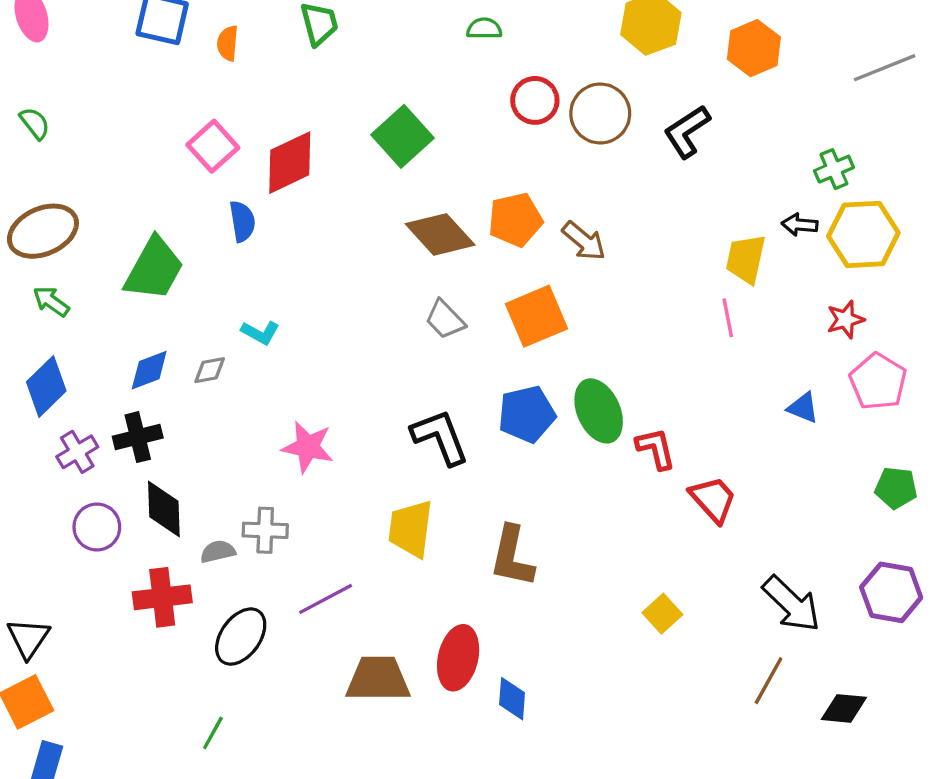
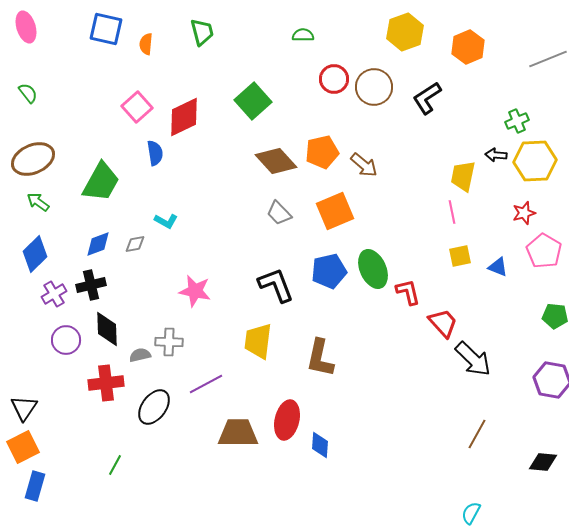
black arrow: (791, 604) -> (473, 359), moved
yellow square: (662, 614) -> (460, 256), moved, turned 30
black diamond: (844, 708) -> (543, 462), moved
green line: (213, 733) -> (115, 465), moved

